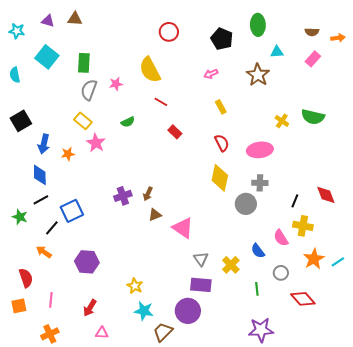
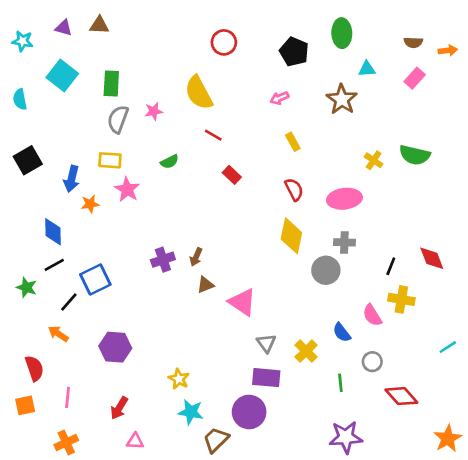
yellow rectangle: (83, 121) -> (110, 160), turned -36
blue arrow: (44, 144) -> (72, 179), moved
orange star: (314, 259) -> (448, 438), moved

